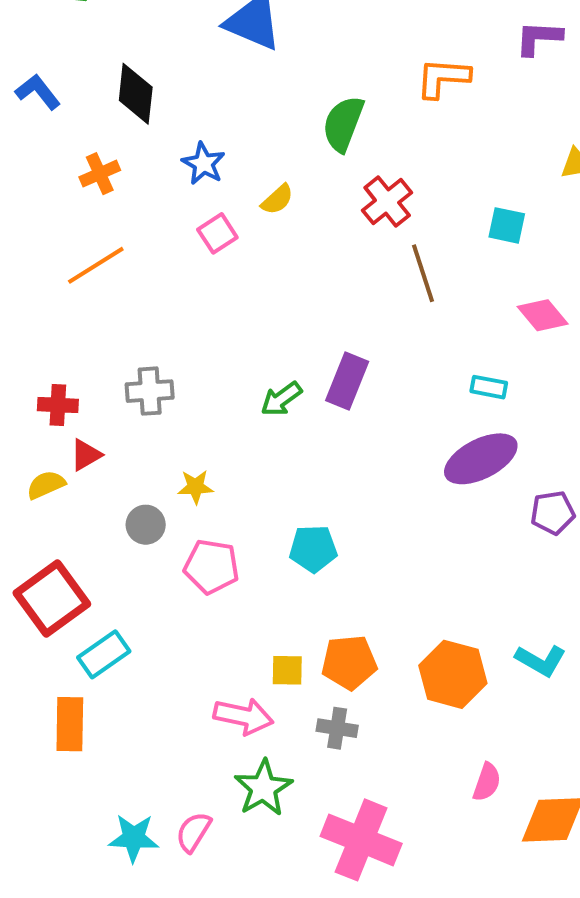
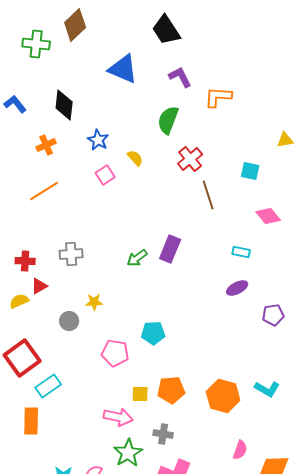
purple L-shape: (539, 38) -> (180, 77), moved, turned 60
yellow semicircle: (277, 200) -> (135, 158), turned -90
purple ellipse: (481, 459) -> (237, 288), size x0.6
pink pentagon: (211, 567) -> (115, 353), moved
gray cross: (337, 728) -> (163, 434), moved

